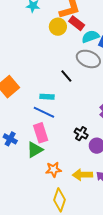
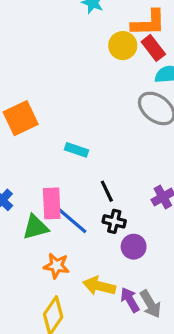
black line: (66, 76) -> (107, 191), moved
blue line: (44, 112) -> (72, 221), moved
black cross: (81, 134) -> (114, 221), turned -32

